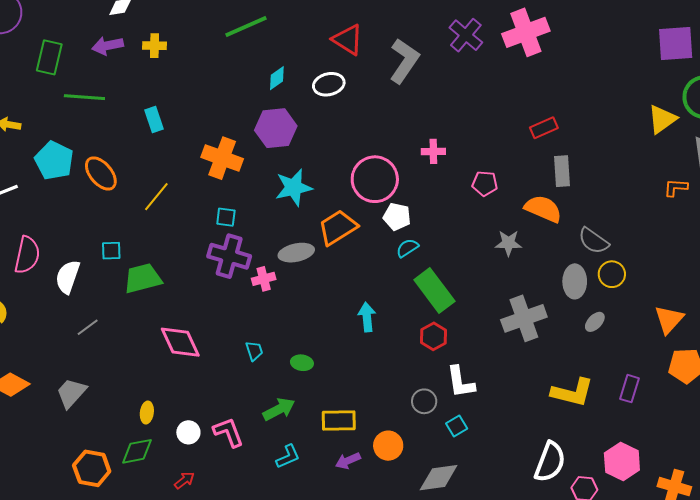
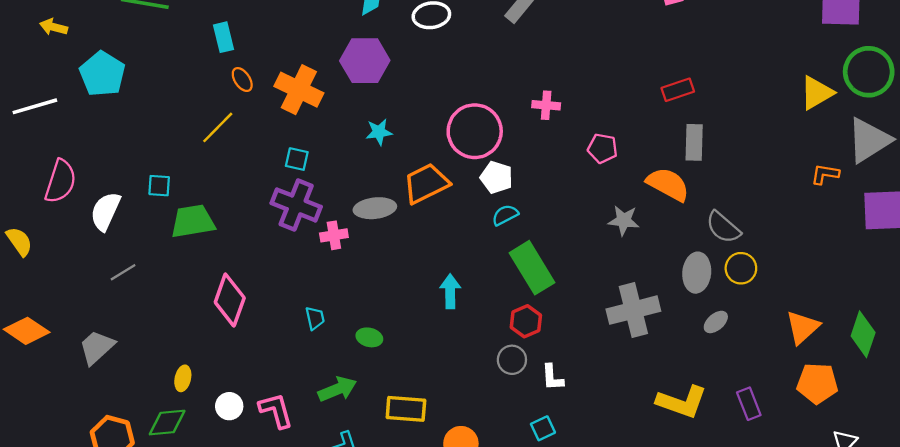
orange ellipse: (101, 173) -> (242, 80), moved, size x0.6
cyan star: (294, 188) -> (379, 132), size x0.6
pink diamond: (180, 342) -> (230, 300), turned 39
white L-shape: (461, 382) -> (552, 377), size x0.7
purple rectangle: (629, 389) -> (749, 404), turned -44
gray circle: (424, 401) -> (512, 360), moved

